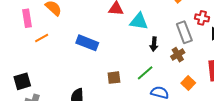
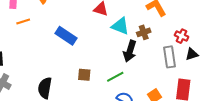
gray rectangle: (184, 32) -> (169, 57), moved
black arrow: (154, 44) -> (130, 51), size x1.5
brown cross: (178, 55) -> (144, 32), moved

